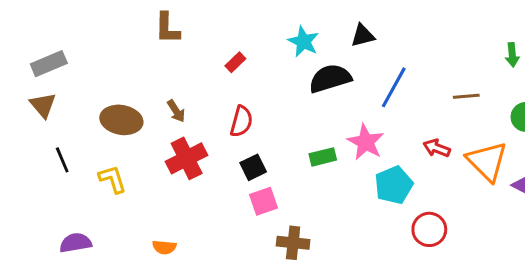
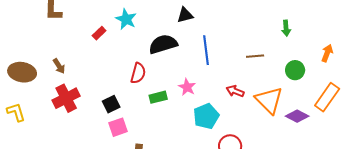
cyan star: (303, 41) -> (126, 19), moved
blue line: (394, 87) -> (206, 50), turned -36
red semicircle: (241, 121) -> (138, 73), moved
pink star: (366, 142) -> (187, 87), size x0.7

